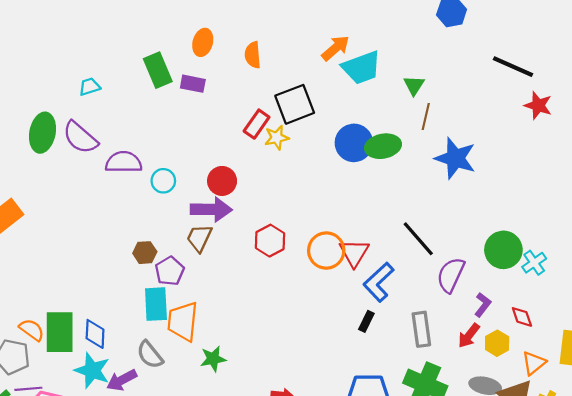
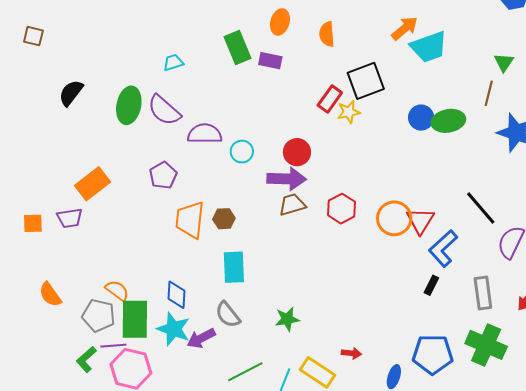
green triangle: (414, 85) -> (504, 62), moved
blue circle: (354, 143) -> (421, 118), size x0.7
brown trapezoid: (199, 238) -> (292, 205), moved, turned 48
purple pentagon: (170, 271) -> (163, 175), moved
orange trapezoid: (183, 321) -> (190, 220), moved
green rectangle: (60, 332) -> (135, 319), moved

